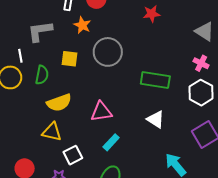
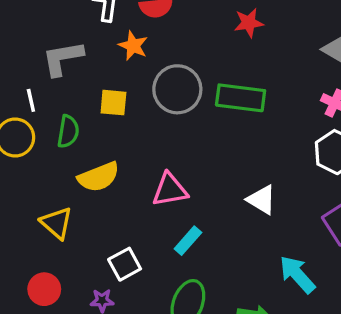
green rectangle: (155, 80) -> (241, 98), moved
yellow triangle: (52, 132) -> (56, 223), moved, turned 30

